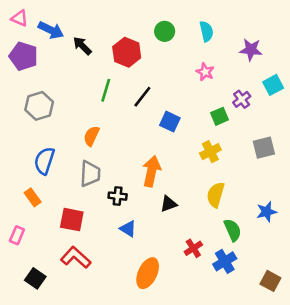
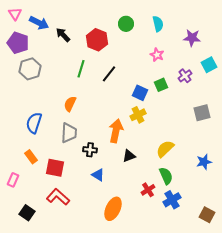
pink triangle: (20, 18) -> (15, 14), turned 32
gray hexagon: (39, 106) -> (30, 69), moved
green square: (219, 116) -> (161, 85), moved
blue square: (170, 122) -> (140, 93), moved
yellow cross: (210, 152) -> (138, 115), moved
yellow semicircle: (216, 195) -> (165, 149), turned 30
orange rectangle: (33, 197) -> (31, 157), moved
green semicircle: (233, 230) -> (166, 176), moved

